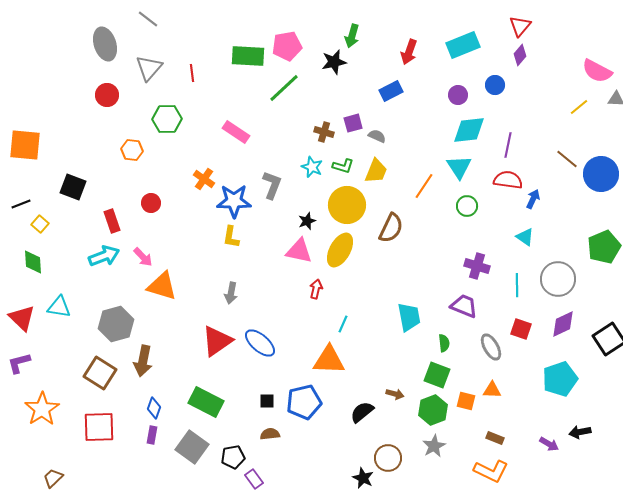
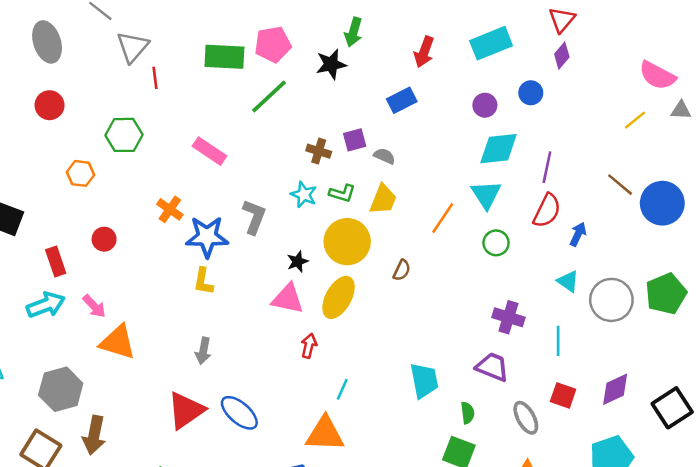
gray triangle: (149, 68) -> (133, 47), moved
red semicircle: (508, 180) -> (547, 211), turned 108
brown semicircle: (391, 228) -> (402, 270), size x0.6
gray circle: (558, 279) -> (611, 300), moved

